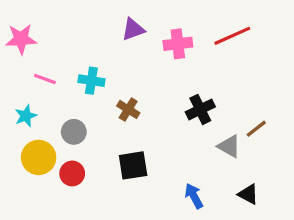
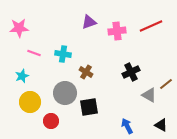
gray circle: (74, 132) -> (65, 93), moved, size x1.5
red circle: (72, 173) -> (51, 121), moved

